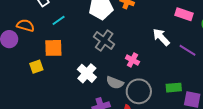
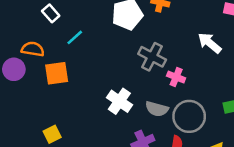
gray cross: (104, 40) -> (152, 57), moved
orange square: (53, 48) -> (57, 73), moved
yellow square: (36, 67) -> (52, 134), moved

